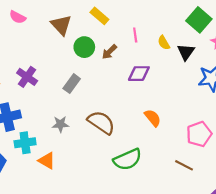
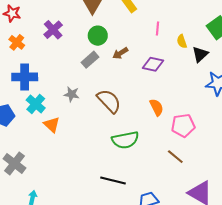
green circle: (84, 47) -> (98, 36), moved
brown arrow: (109, 52) -> (120, 53), moved
purple cross: (27, 77) -> (53, 30), moved
pink pentagon: (199, 134) -> (183, 126), moved
cyan cross: (25, 143) -> (36, 104), turned 36

